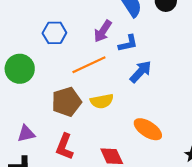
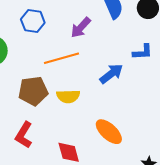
blue L-shape: (128, 43) -> (143, 52), moved

